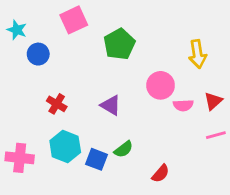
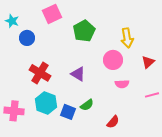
yellow arrow: (197, 54) -> (127, 38), moved
red triangle: (213, 101) -> (148, 62), moved
red cross: (57, 104) -> (40, 73), size x1.5
pink semicircle: (183, 105) -> (122, 84), moved

